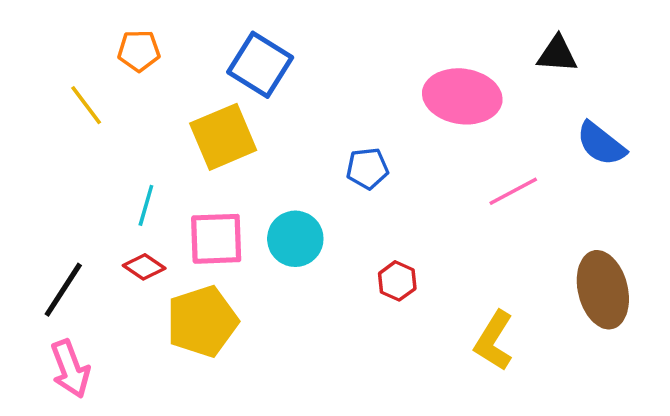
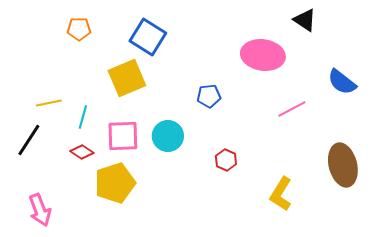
black triangle: (557, 54) -> (305, 20), moved, turned 30
yellow line: (86, 105) -> (49, 103), moved, turned -65
black line: (63, 290) -> (29, 140), moved

